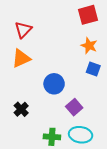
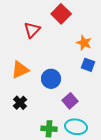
red square: (88, 15) -> (61, 14), moved, turned -30
red triangle: (23, 30) -> (32, 30), moved
orange triangle: (21, 58) -> (20, 70), moved

